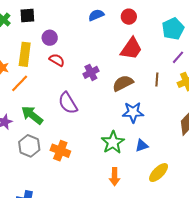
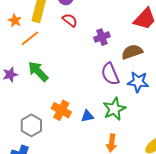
purple semicircle: (68, 103) -> (110, 74), moved
blue triangle: (142, 145) -> (87, 116), moved
gray hexagon: (29, 146) -> (31, 125), moved

